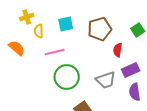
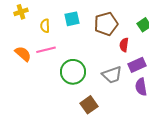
yellow cross: (27, 17) -> (21, 12), moved
orange semicircle: (17, 48) -> (23, 54), moved
pink line: (55, 52) -> (46, 50), moved

